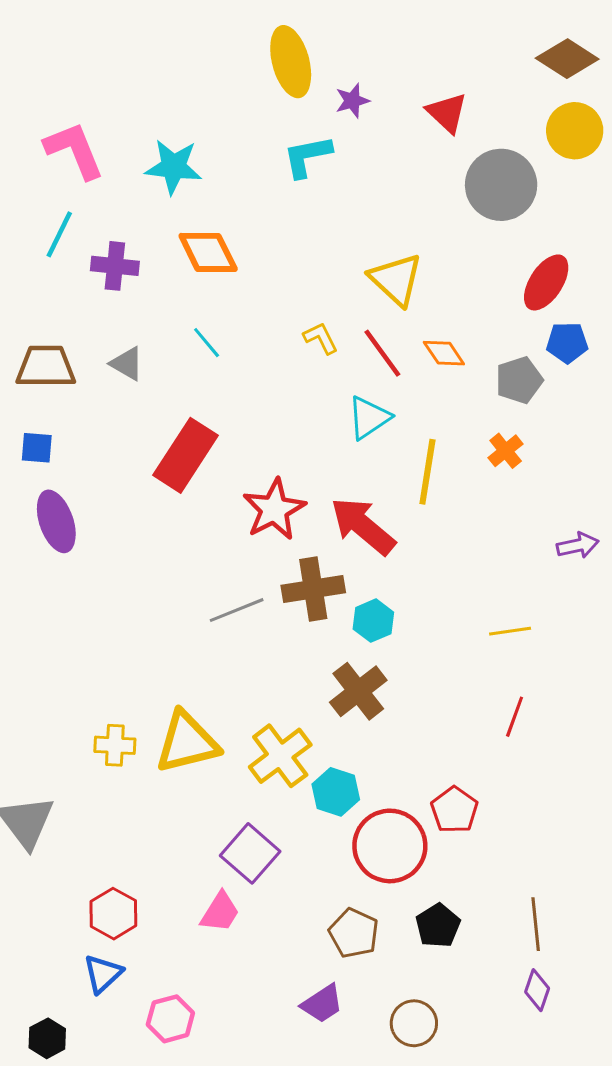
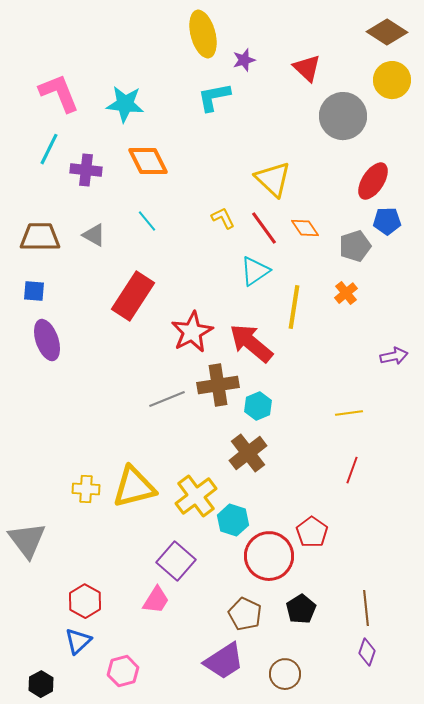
purple trapezoid: (322, 1004) -> (224, 661), size x1.4

